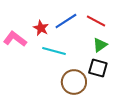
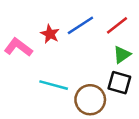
red line: (96, 21) -> (117, 25), turned -66
cyan line: (54, 51) -> (54, 85), moved

